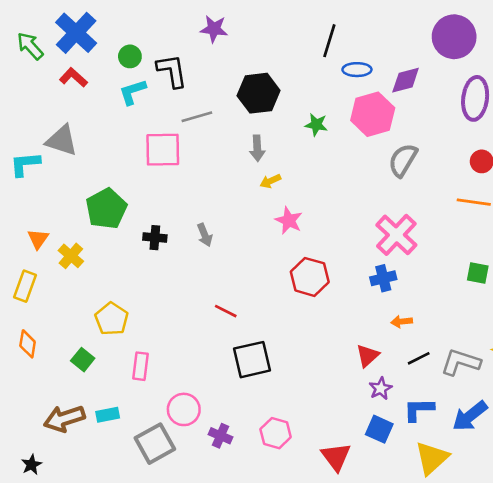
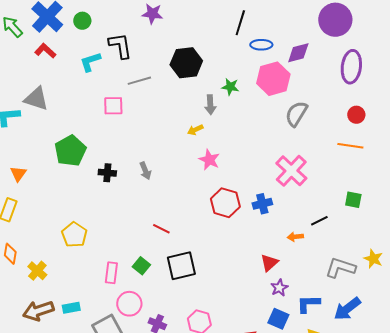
green circle: (130, 56) -> (82, 21), moved
gray arrow: (257, 148) -> (210, 105), moved
pink square: (163, 150) -> (113, 106), size x0.7
yellow cross: (71, 256) -> (37, 271), moved
blue cross: (383, 278) -> (262, 204), moved
black line: (419, 358) -> (319, 221), moved
green square: (83, 360) -> (141, 266), moved
pink rectangle: (140, 366) -> (111, 273), moved

